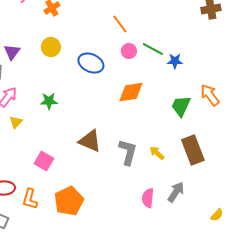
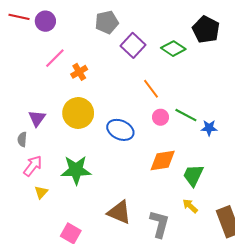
yellow circle: (51, 47) -> (78, 113), size x1.5
green star: (49, 101) -> (76, 170), size x1.6
green trapezoid: (181, 106) -> (193, 175), moved
yellow arrow: (157, 153) -> (190, 206), moved

